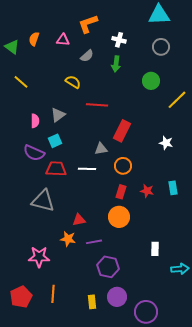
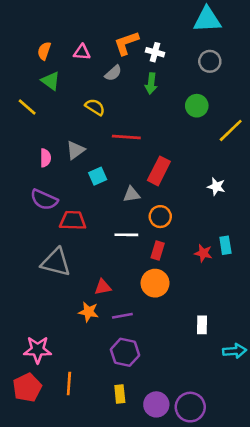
orange L-shape: (88, 24) -> (126, 43), moved
green triangle: (12, 47) -> (51, 81), moved
cyan square: (55, 141) -> (98, 176), moved
white line: (87, 169) -> (126, 235), moved
red star: (147, 191) -> (203, 253), moved
pink star: (39, 257) -> (38, 350), moved
purple hexagon: (108, 267) -> (125, 352), moved
purple circle: (117, 297) -> (156, 404), moved

